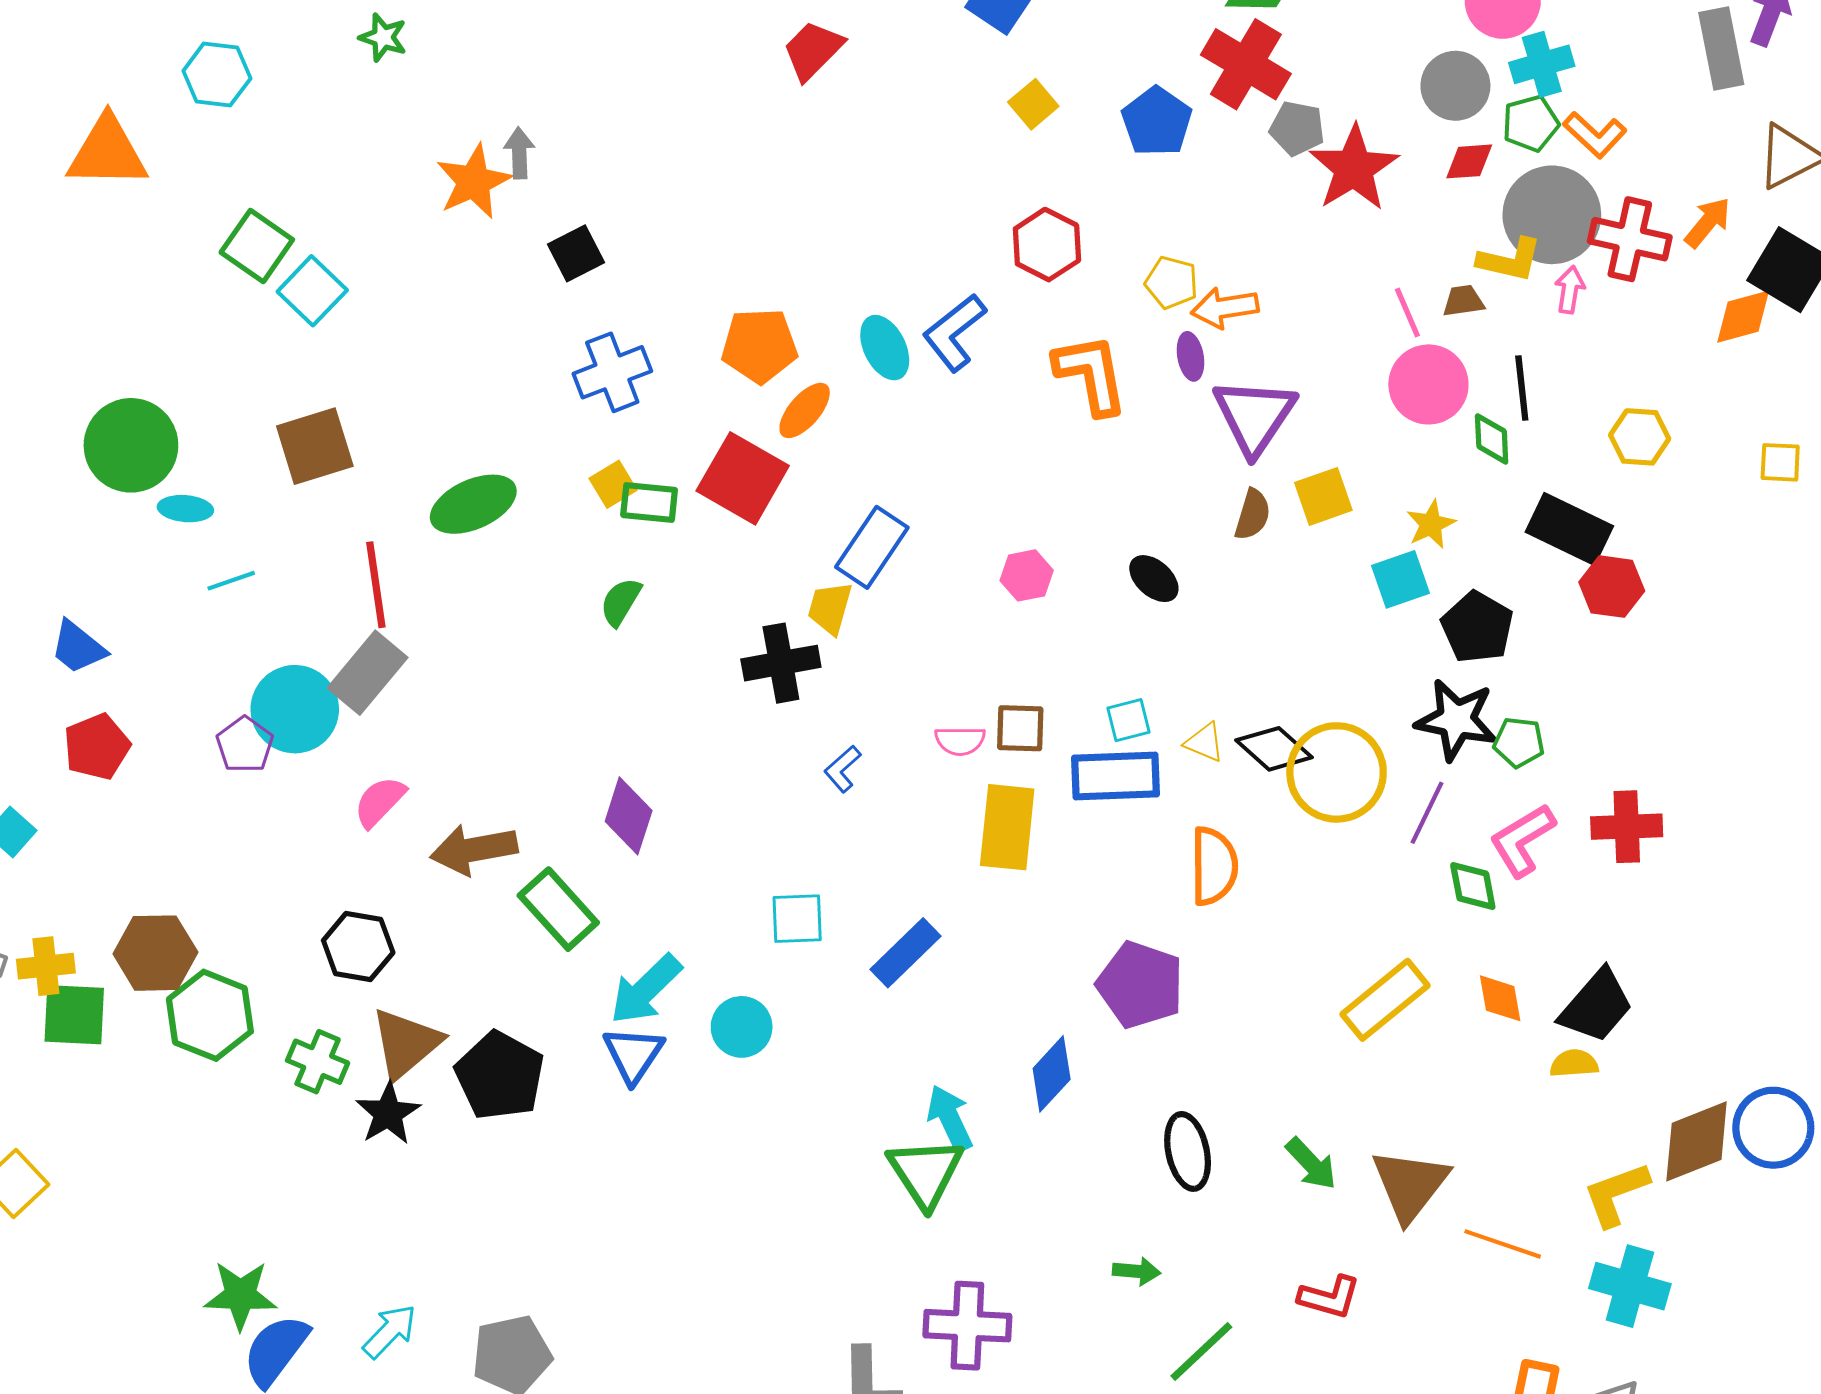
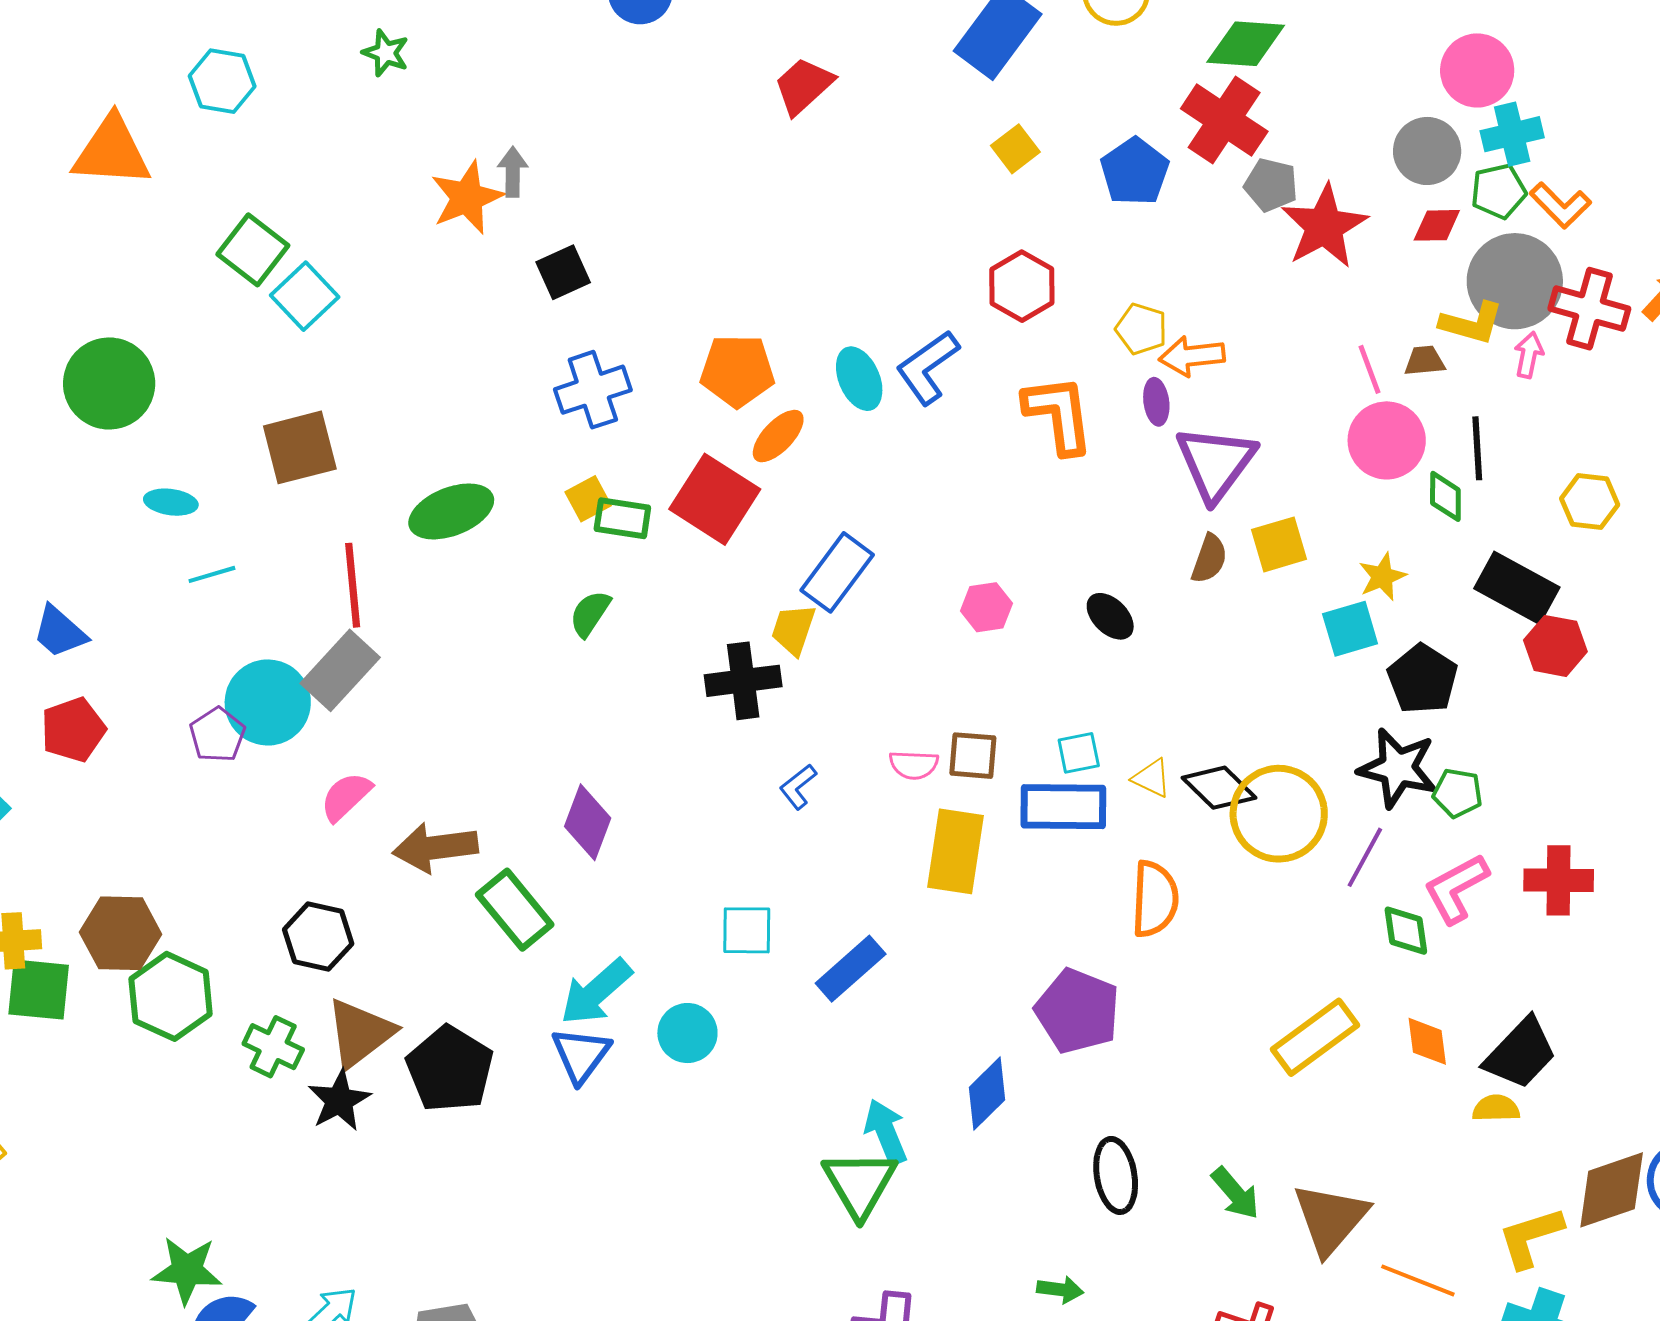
green circle: (131, 445) -> (109, 383), moved

